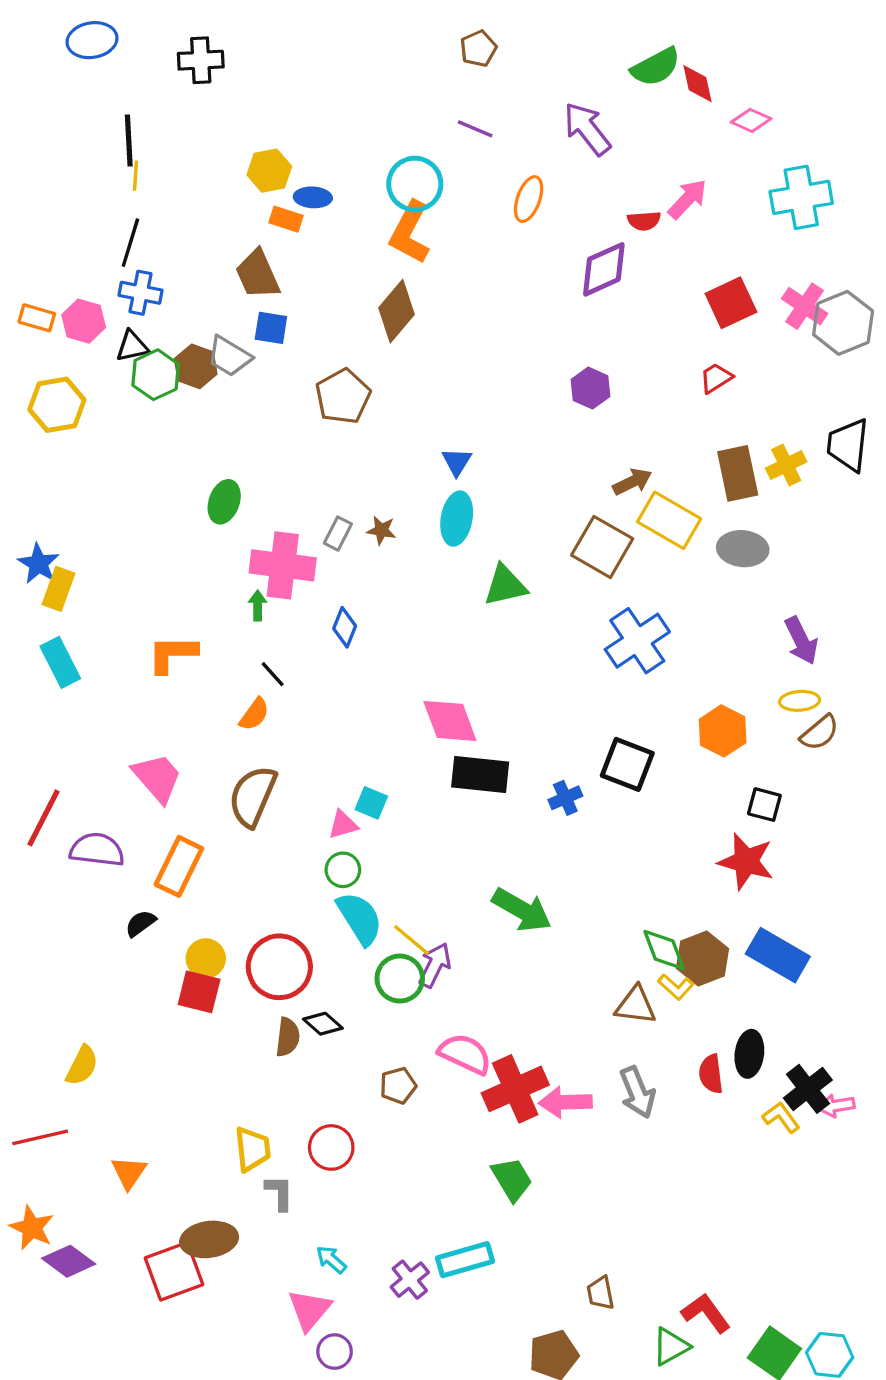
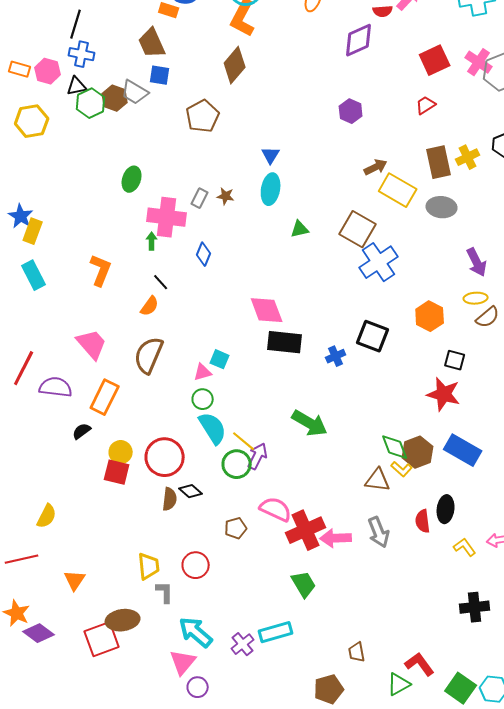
brown square: (602, 547) -> (358, 229), moved
green triangle: (505, 585) -> (300, 229), size x0.7
orange L-shape: (172, 654) -> (101, 270), turned 112
black cross: (808, 1089) -> (475, 607), moved, turned 32
cyan arrow: (331, 1260) -> (196, 632), size x1.8

